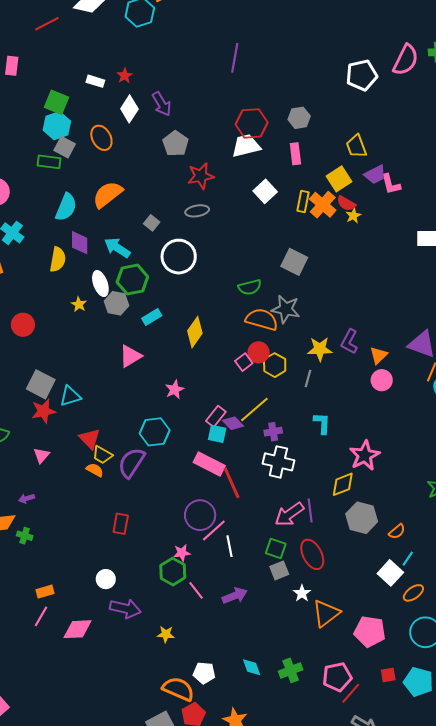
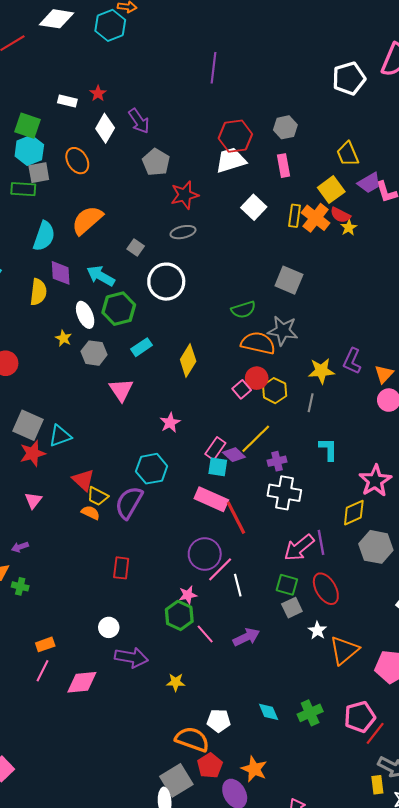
gray square: (65, 147) -> (39, 173), turned -35
gray hexagon: (116, 303) -> (94, 353), moved
pink triangle: (130, 356) -> (121, 390), turned -30

